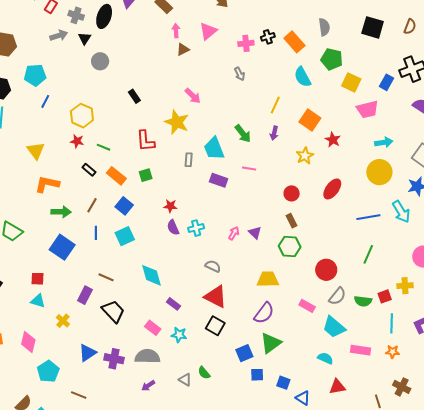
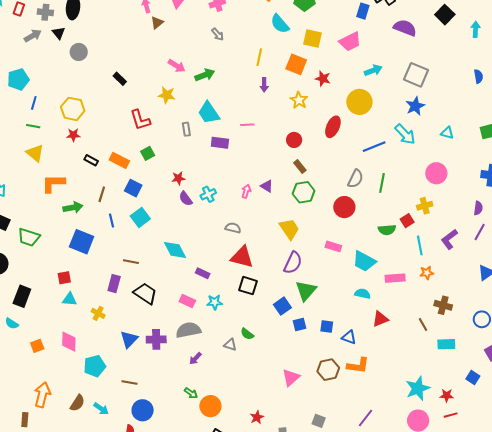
yellow square: (351, 82) -> (313, 38), moved
yellow star: (177, 122) -> (167, 95), size x0.7
green arrow: (243, 134) -> (205, 75), moved, turned -60
green line: (104, 147) -> (33, 126), moved
yellow circle: (379, 172) -> (359, 102), moved
yellow trapezoid: (268, 279) -> (289, 229), turned 70
gray semicircle: (337, 296) -> (355, 179), moved
cyan pentagon: (48, 371) -> (95, 366), turned 30

